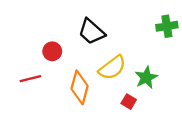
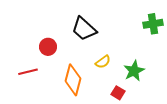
yellow semicircle: (112, 68) -> (103, 62), size x0.6

